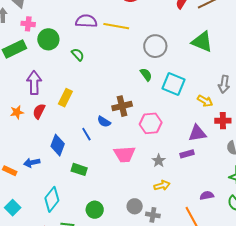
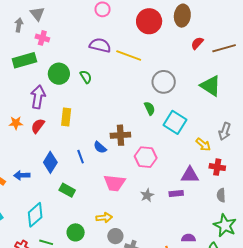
green circle: (48, 39) -> (59, 74), moved
yellow rectangle: (65, 98) -> (66, 117), turned -30
yellow arrow: (162, 185) -> (104, 218), moved

